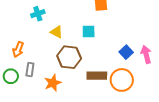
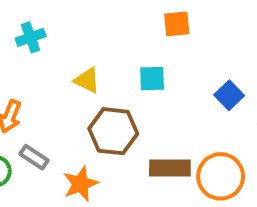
cyan cross: (38, 14) -> (31, 37), moved
blue square: (126, 52) -> (229, 95), moved
gray rectangle: (30, 70) -> (34, 157), turned -64

